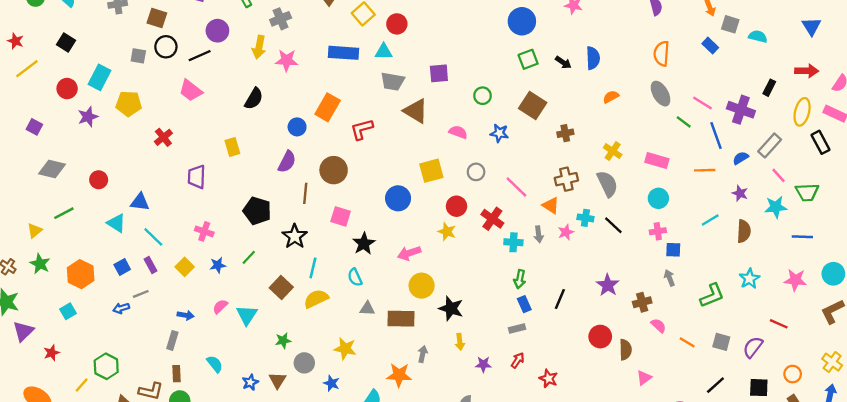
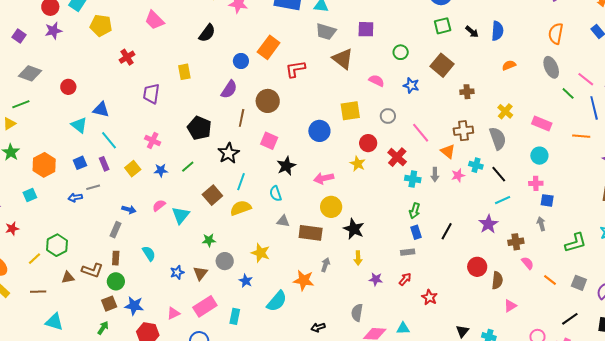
purple star: (88, 117) -> (53, 31), moved
green line: (64, 213) -> (21, 104), moved
cyan line: (710, 220) -> (503, 200), moved

